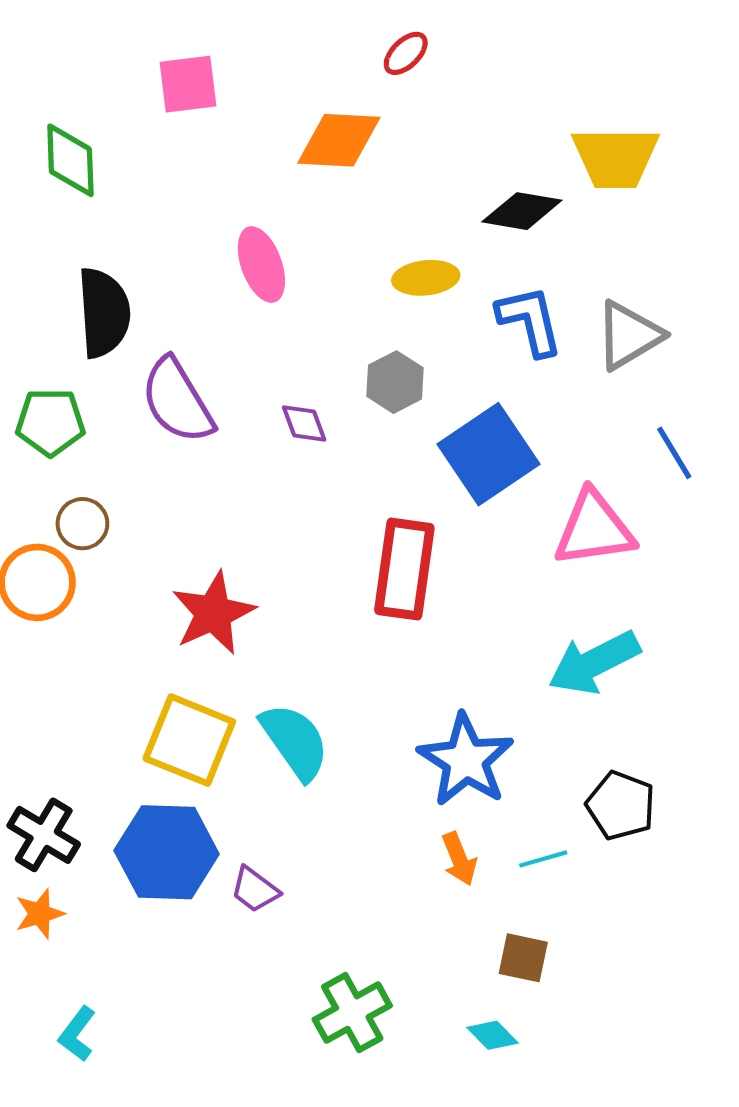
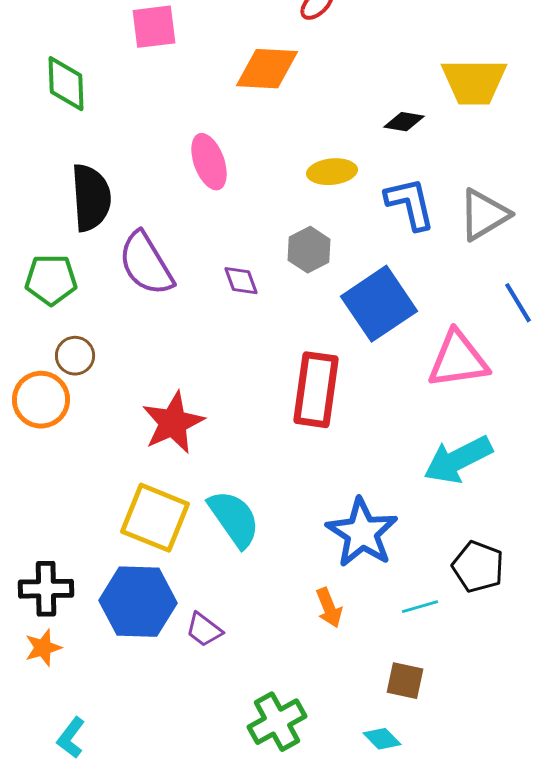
black diamond: (522, 211) -> (404, 122), size x0.7
black cross: (44, 835) -> (46, 589), turned -32
orange arrow: (459, 859) -> (329, 608), moved

